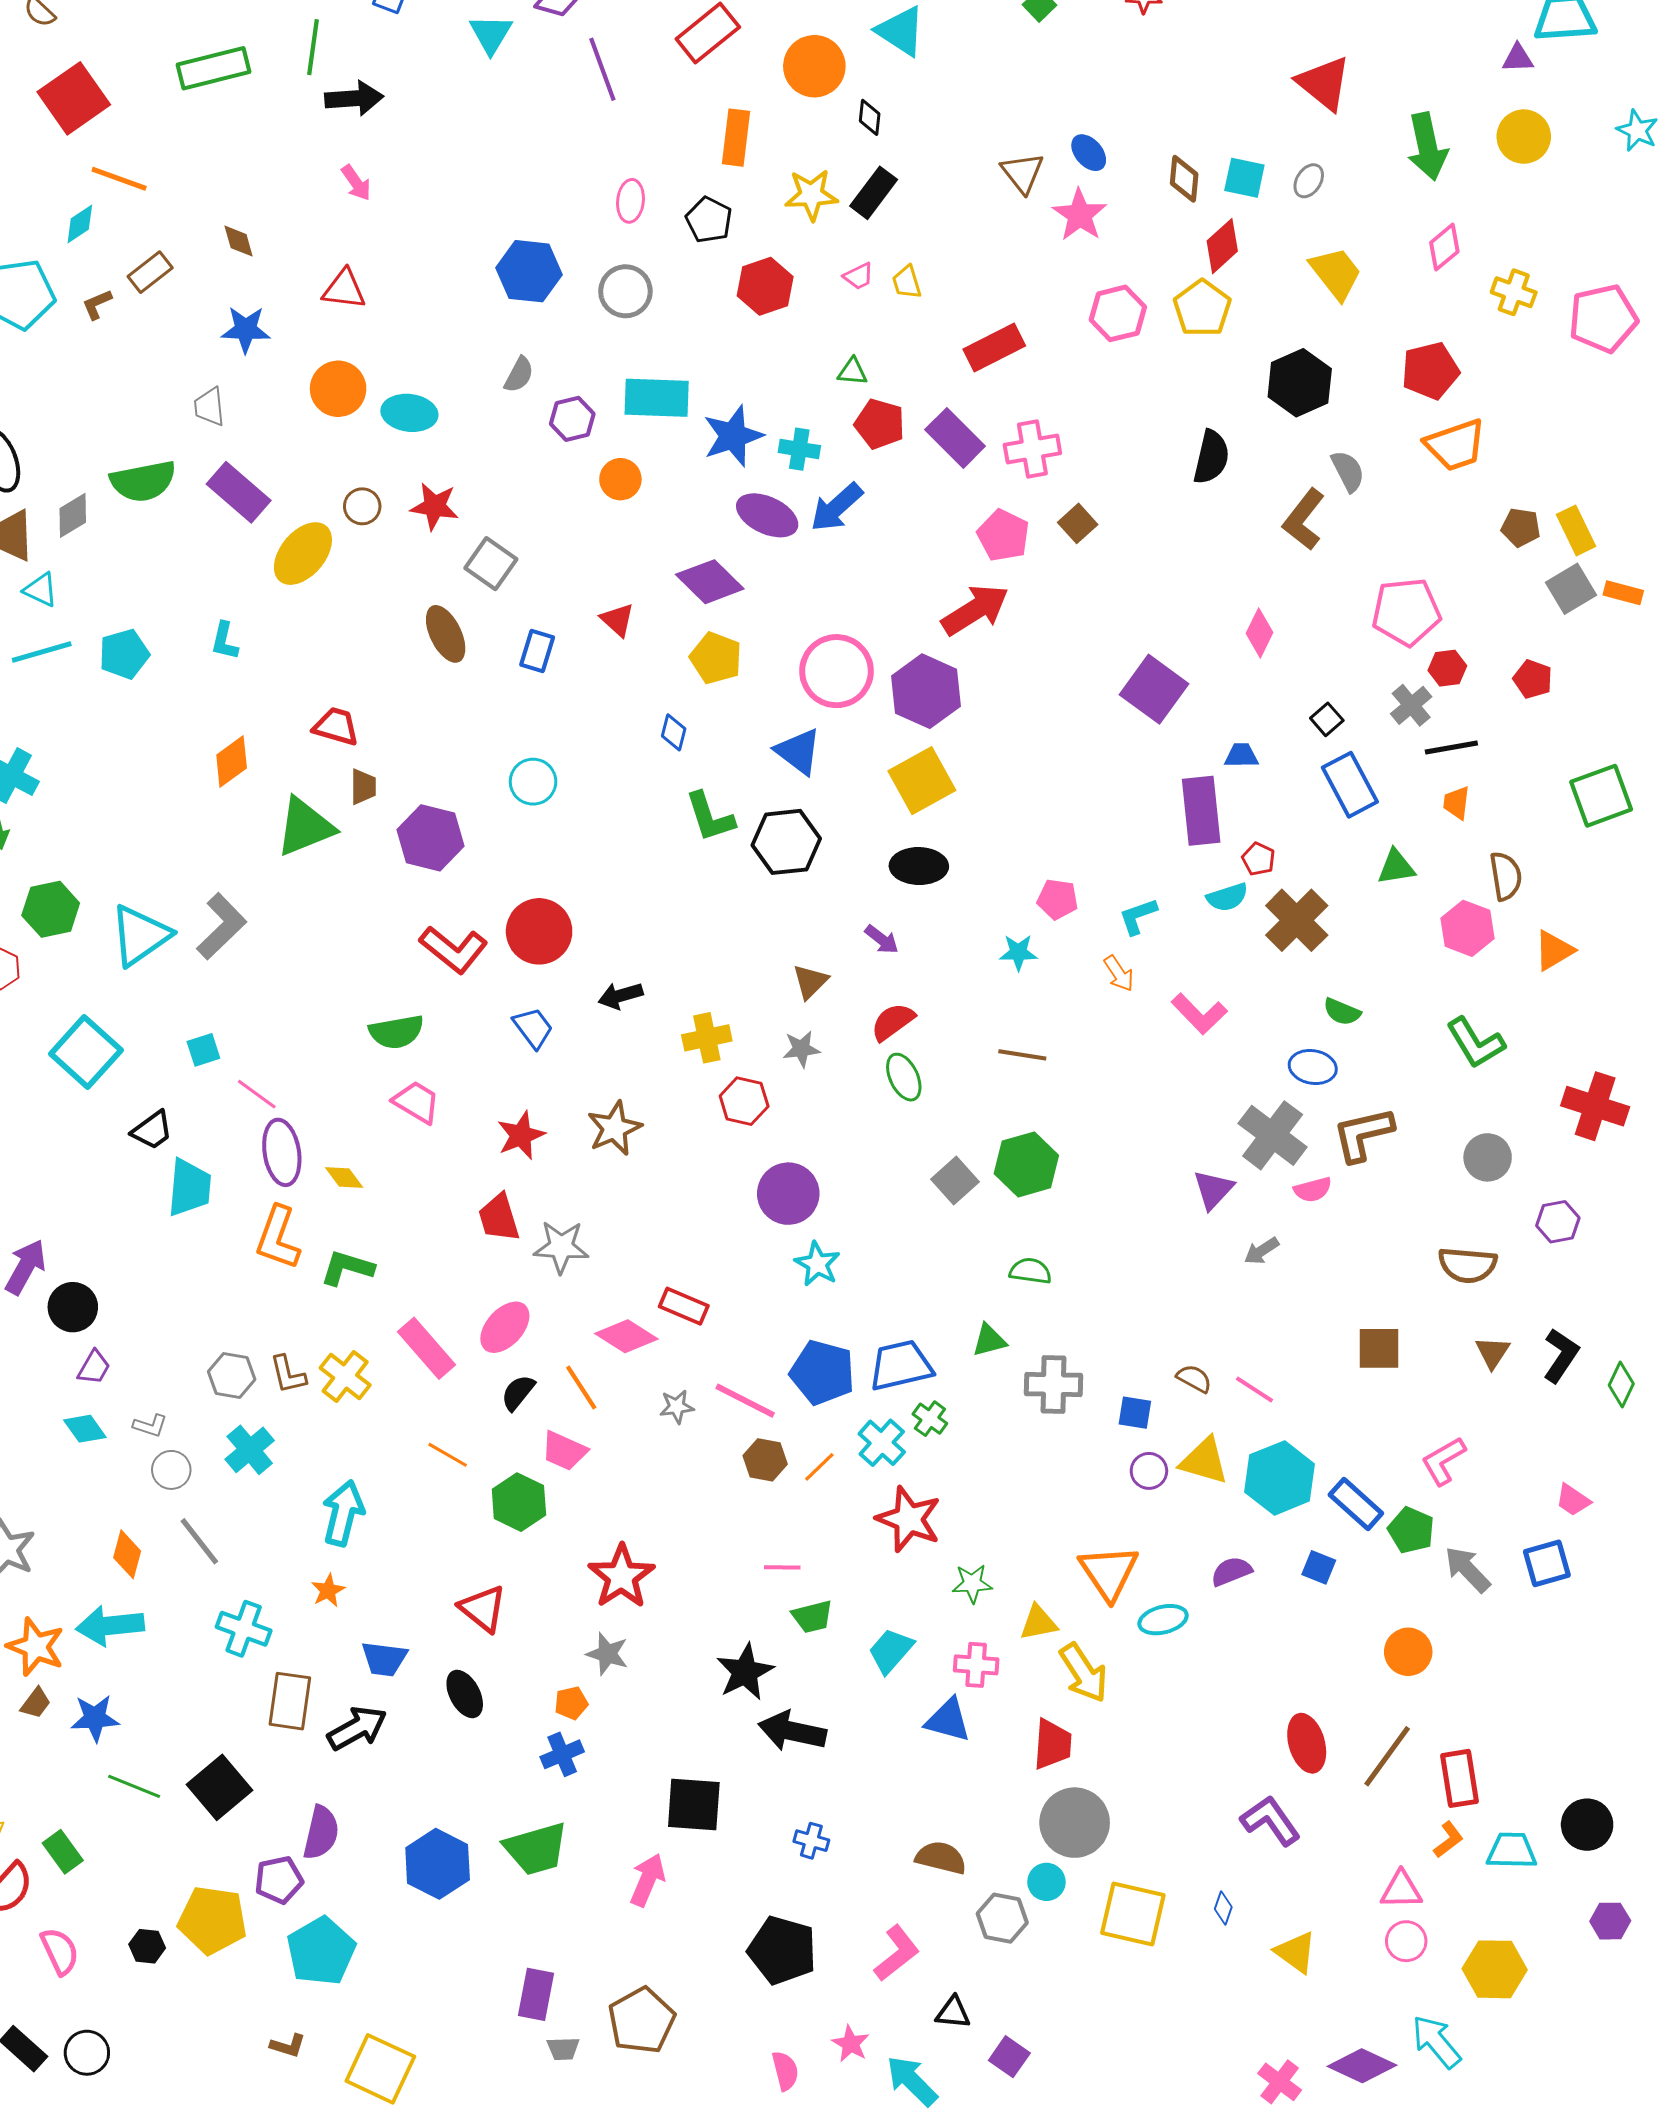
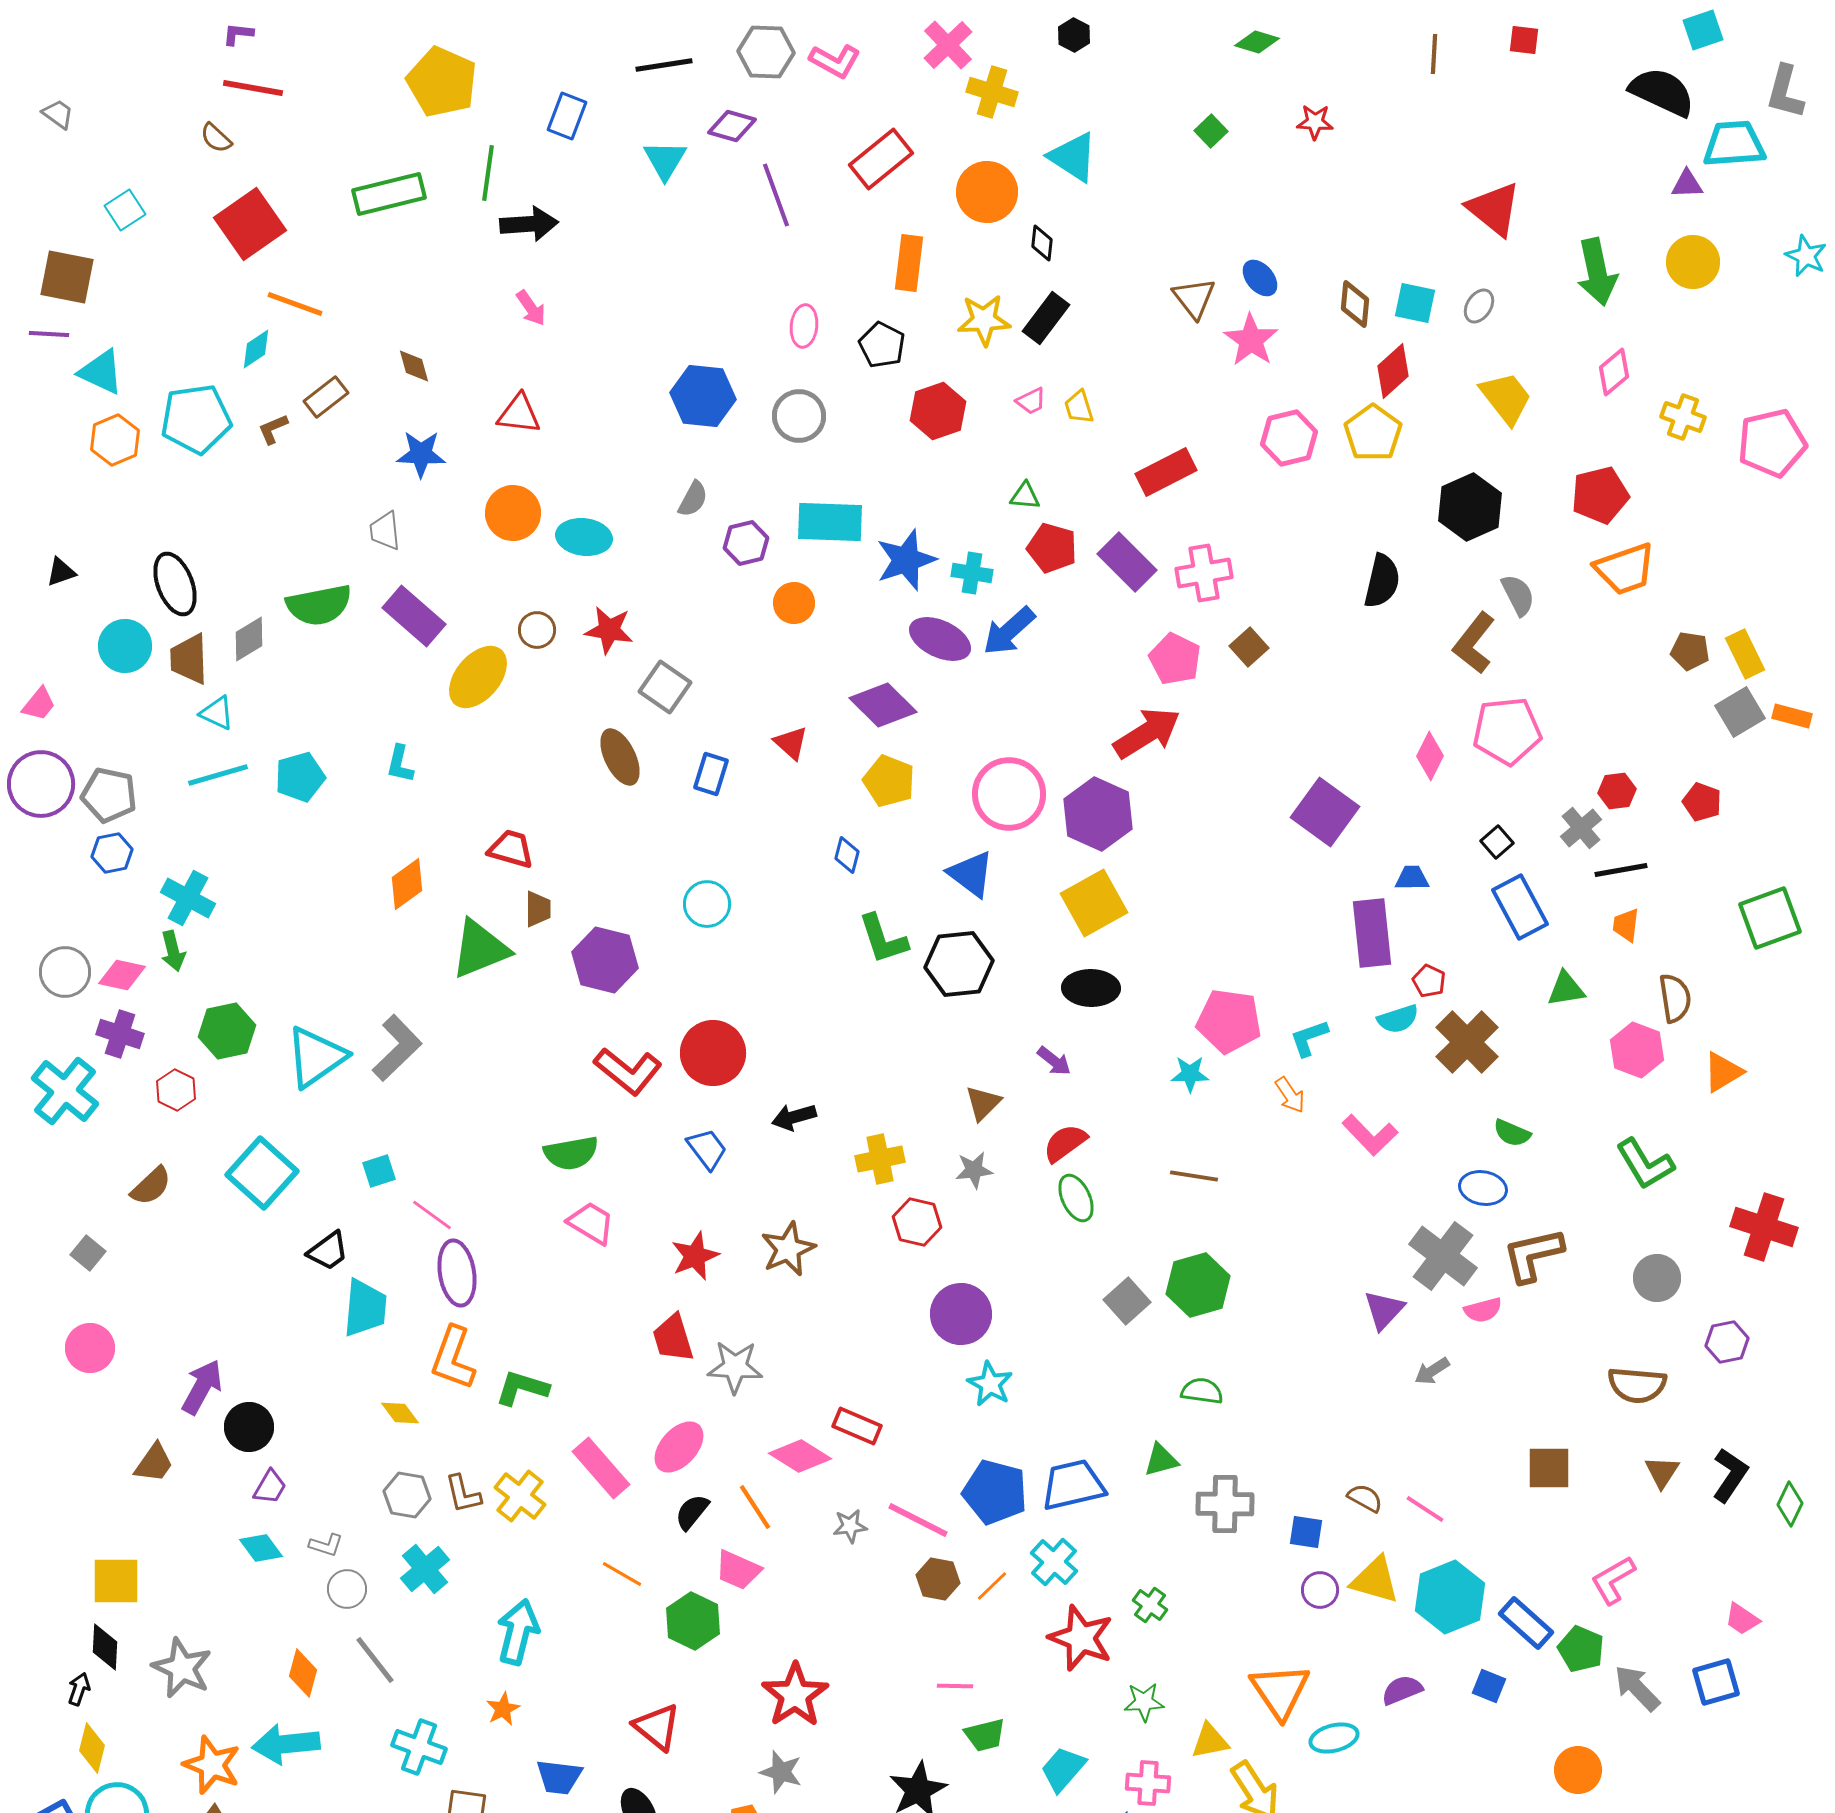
pink pentagon: (1406, 612) -> (1507, 731), moved
pink pentagon: (1058, 899) -> (1229, 1021), size x1.6
yellow diamond: (344, 1178) -> (400, 1413), moved
green cross: (930, 1419) -> (1150, 1605), moved

